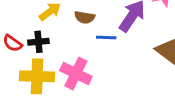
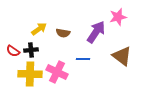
blue line: (106, 37) -> (83, 59), moved

